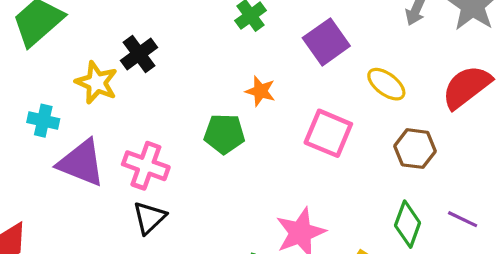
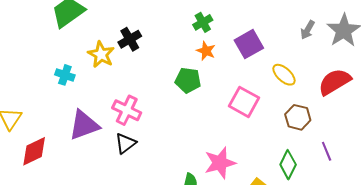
orange star: (260, 91) -> (206, 51), moved
green pentagon: (224, 134) -> (188, 80), moved
purple triangle: (81, 163) -> (84, 125), moved, turned -48
purple line: (463, 219) -> (327, 151), moved, turned 36

